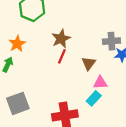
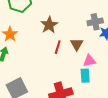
red line: (62, 56) -> (58, 47), moved
cyan rectangle: (94, 98) -> (85, 76), turned -40

